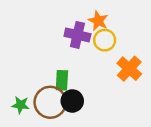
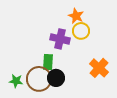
purple cross: (77, 35) -> (60, 39), moved
orange cross: (129, 69) -> (99, 68), moved

